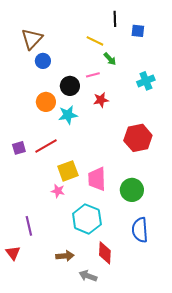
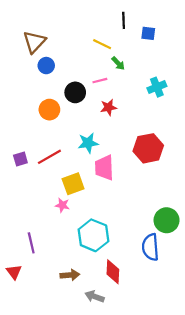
cyan star: (68, 115) -> (88, 143), moved
pink trapezoid: (97, 179) -> (104, 168), moved
green circle: (132, 190) -> (167, 220), moved

